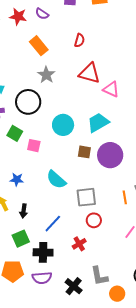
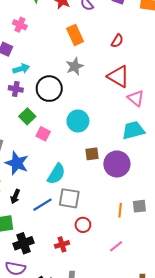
cyan trapezoid: (98, 123) -> (133, 130), moved
brown square: (84, 152) -> (92, 154), turned -32
blue star: (17, 180) -> (17, 163), size x1.6
cyan semicircle: (56, 180) -> (56, 174), turned -115
gray square: (86, 197) -> (69, 198), moved
blue line: (53, 224) -> (42, 205), moved
black cross: (43, 252) -> (24, 243), turned -36

